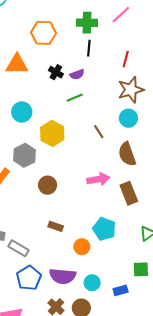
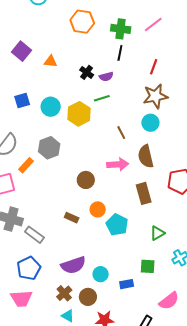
orange hexagon: (44, 33) -> (82, 22), moved
orange triangle: (17, 64) -> (51, 61), size x0.6
yellow hexagon: (52, 133) -> (79, 114), moved
pink arrow: (98, 179) -> (118, 164), moved
brown circle: (48, 185) -> (86, 180), moved
orange circle: (82, 247) -> (98, 209), moved
purple semicircle: (63, 276) -> (73, 265), turned -30
blue pentagon: (29, 278) -> (29, 268), moved

